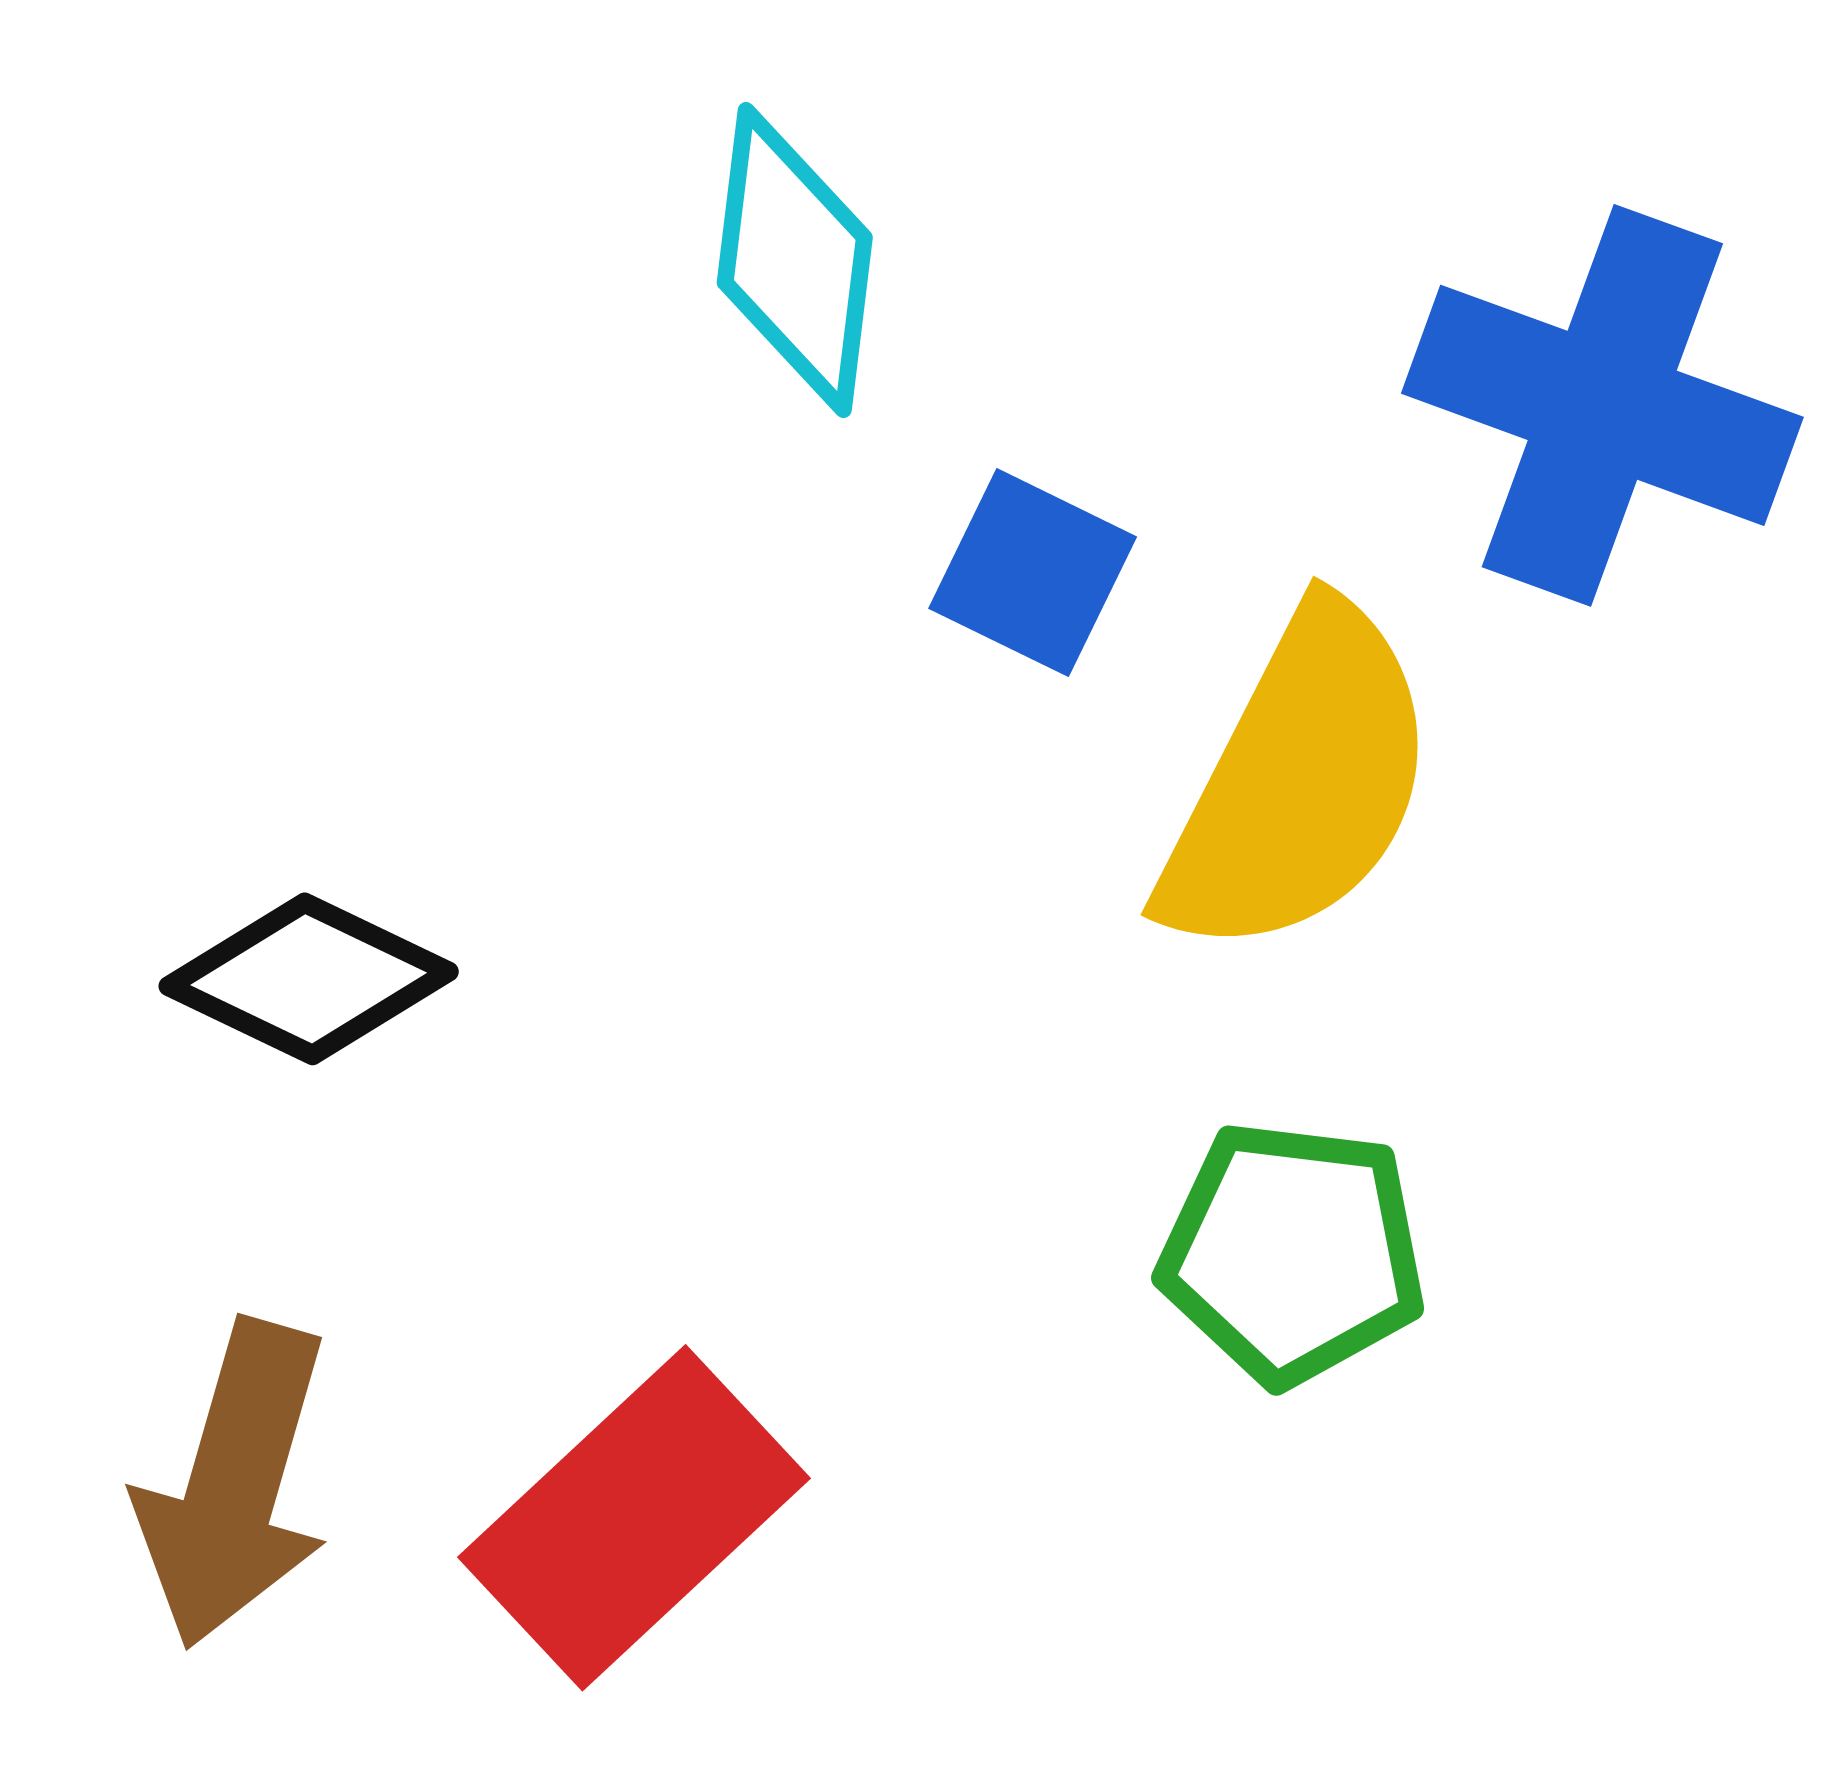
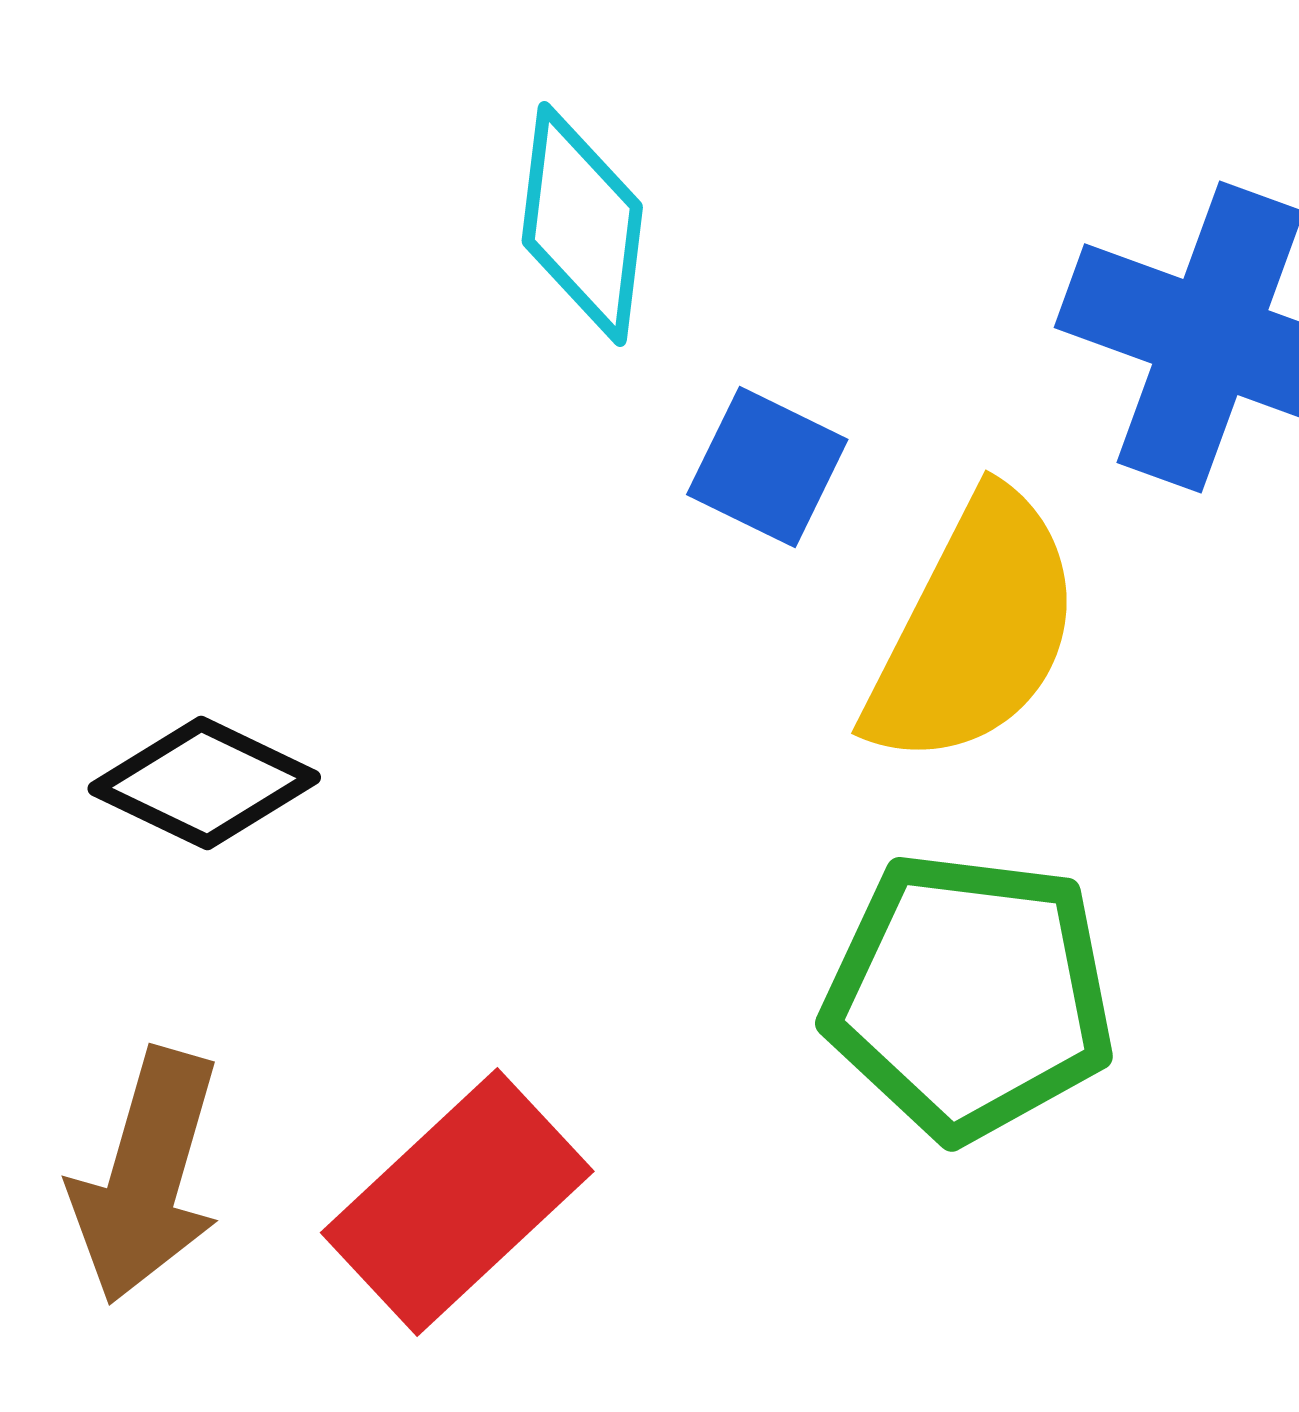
green pentagon: (1292, 1253) -> (969, 996), size x1.4

